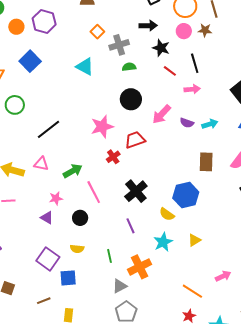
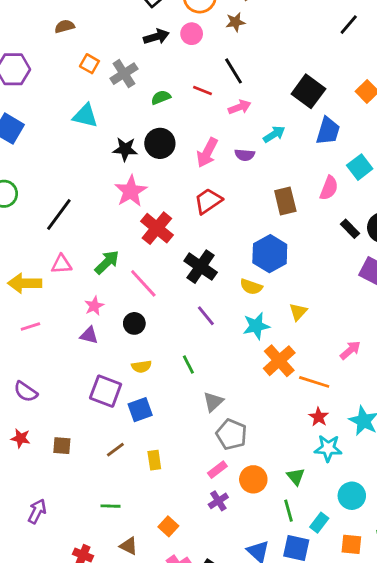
pink circle: (184, 31) -> (192, 34), moved
black star: (161, 48) -> (125, 149), moved
green semicircle: (129, 67) -> (161, 97), moved
cyan arrow: (210, 124) -> (274, 134), moved
red trapezoid: (135, 140) -> (208, 201), moved
red cross: (113, 157) -> (157, 228), size x1.6
cyan star: (163, 242) -> (256, 326), turned 30
orange cross: (140, 267) -> (279, 361), moved

